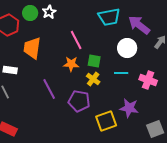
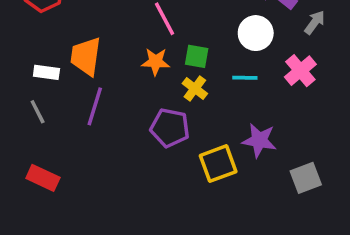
orange trapezoid: (32, 48) -> (86, 56), moved
pink cross: (148, 80) -> (300, 71), moved, turned 30
purple line: (49, 89) -> (95, 106), moved, turned 45

